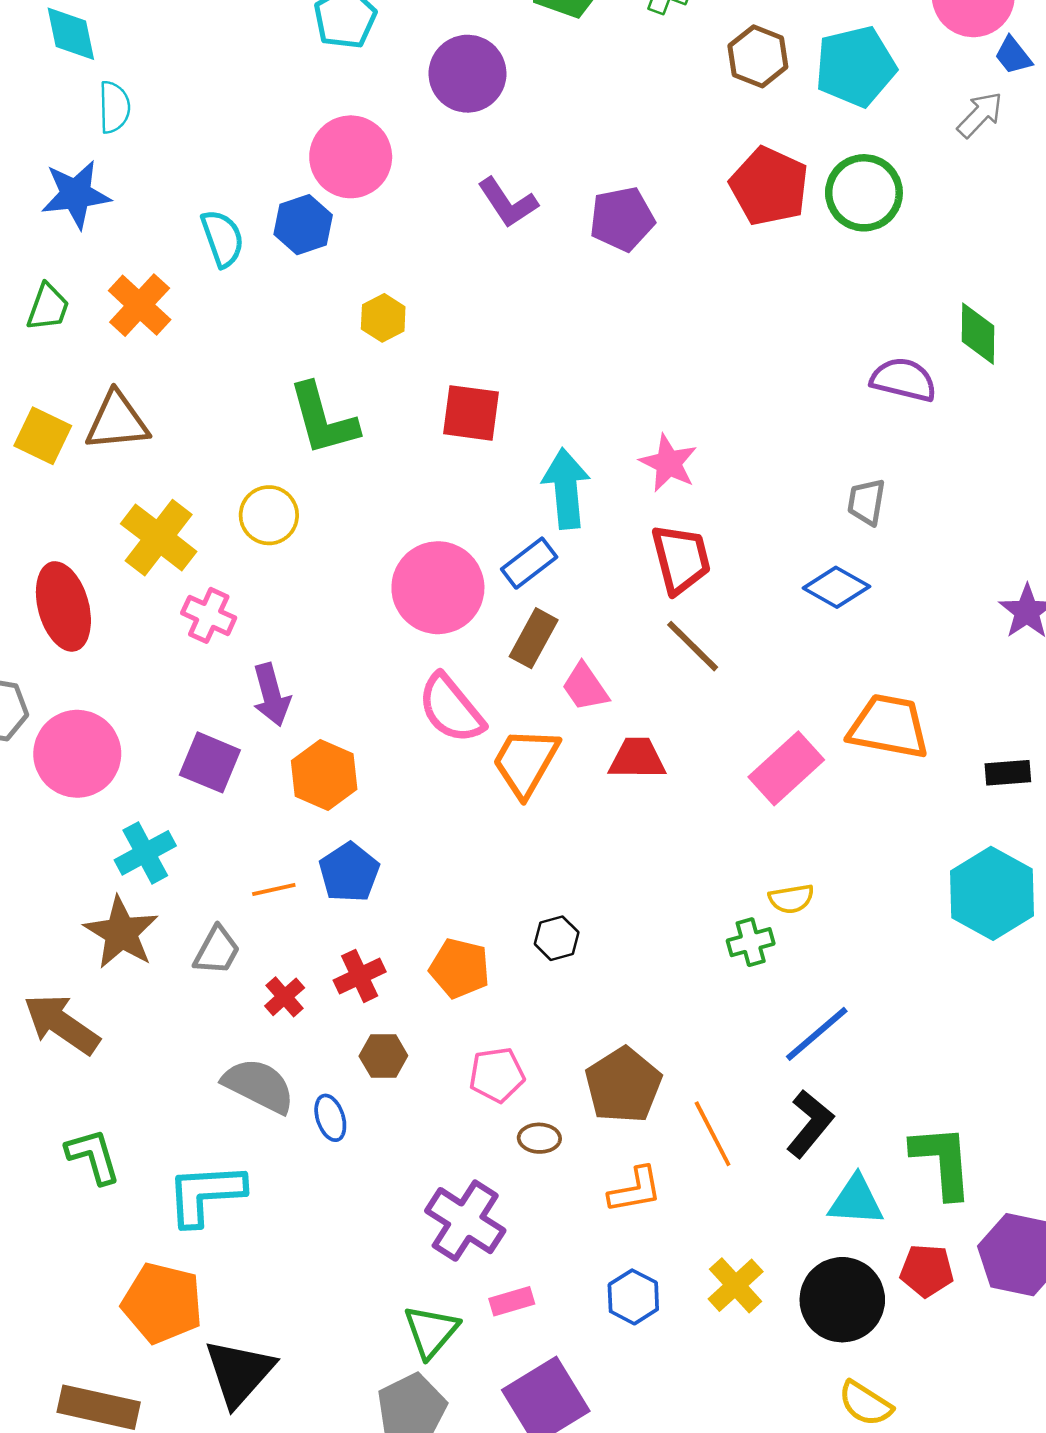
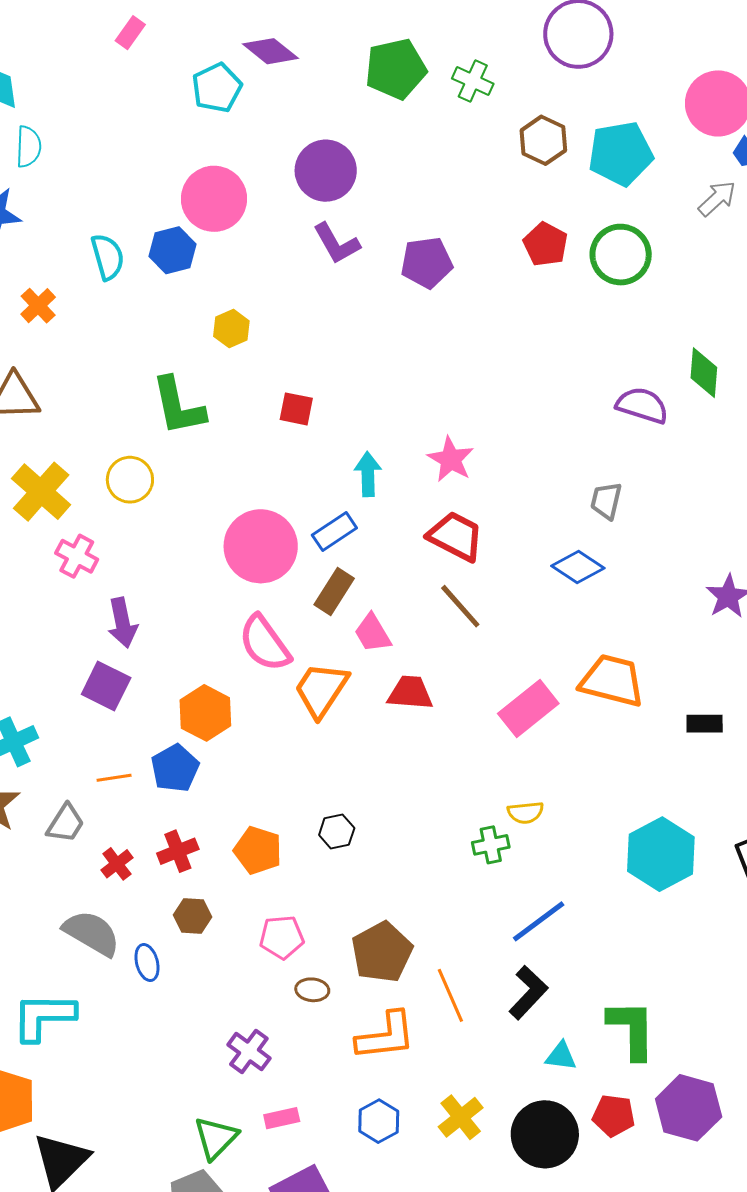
purple circle: (468, 74) -> (326, 171), moved
red pentagon: (769, 186) -> (545, 244), size x0.7
orange cross: (140, 305) -> (38, 306), size x0.7
red square: (471, 413) -> (296, 409), size x0.7
cyan arrow: (566, 489) -> (368, 474), size x0.7
red trapezoid: (681, 559) -> (456, 536), turned -52
purple square: (210, 762) -> (106, 686), moved
orange hexagon: (324, 775) -> (205, 713), moved
cyan hexagon: (992, 893) -> (661, 854), moved
orange L-shape: (635, 1190) -> (386, 1036), size x1.4
cyan triangle: (856, 1201) -> (561, 1056), size x0.7
purple cross: (465, 1221) -> (249, 1051), size x0.7

